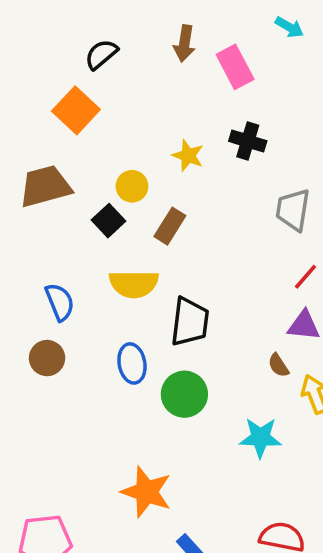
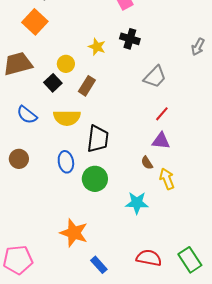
gray trapezoid: (293, 210) -> (155, 77), turned -145
blue semicircle: (60, 302) -> (27, 115), moved, turned 150

